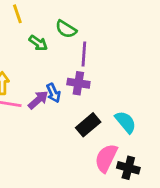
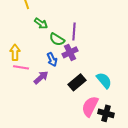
green semicircle: (66, 29) -> (57, 39), moved
purple cross: (78, 83) -> (70, 52), turned -35
purple arrow: (38, 100) -> (41, 77), moved

